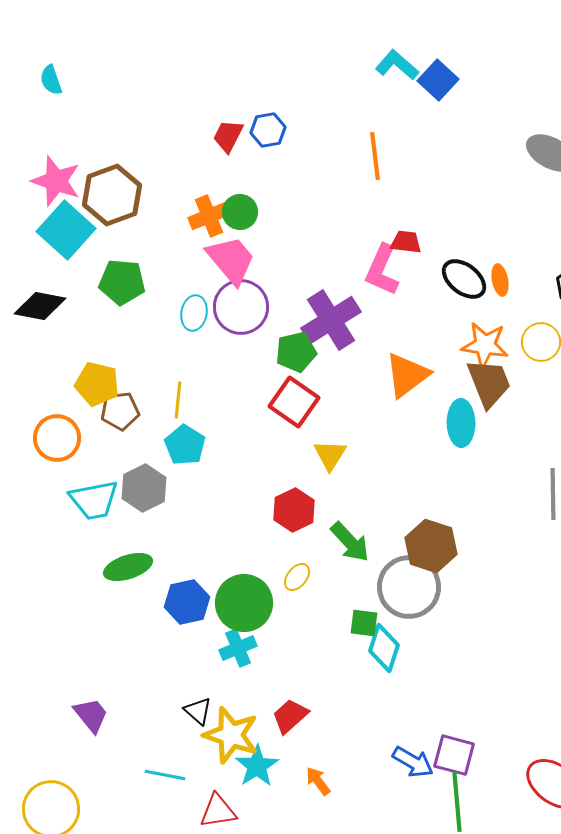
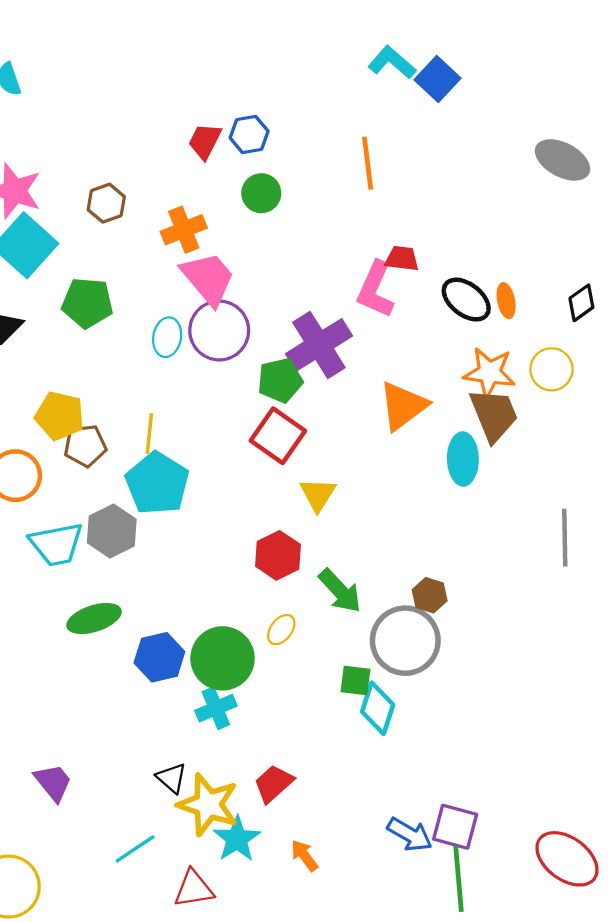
brown hexagon: (112, 195) -> (106, 203), moved, size x0.6
green circle: (240, 212) -> (261, 193), moved
cyan pentagon: (185, 445) -> (157, 483), size x1.4
brown hexagon: (431, 546) -> (430, 595), size x0.6
cyan line: (165, 775) -> (135, 849), turned -45

